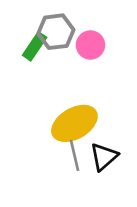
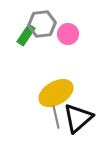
black triangle: (104, 157) -> (78, 118), size x1.4

